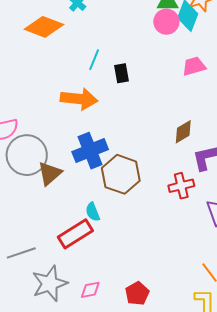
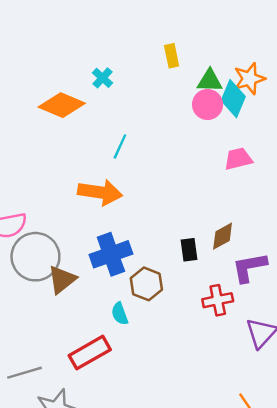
black rectangle: (121, 73) -> (189, 250), moved
brown hexagon: (121, 174) -> (146, 284), size x0.7
cyan semicircle: (93, 212) -> (120, 314), moved

